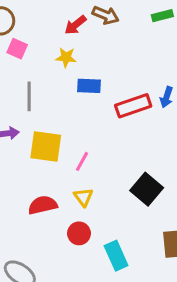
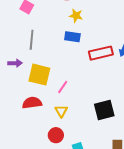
yellow star: (66, 57) -> (76, 16), moved
black square: (147, 189) -> (104, 110), turned 30
red semicircle: (43, 205) -> (32, 103), moved

